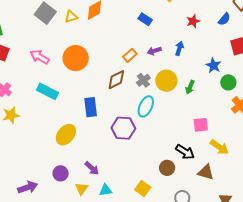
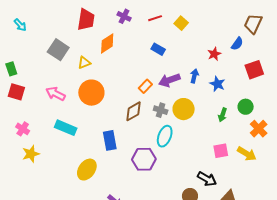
yellow triangle: (71, 17) -> (84, 63), moved
red star: (193, 21) -> (214, 54), moved
purple arrow: (154, 51) -> (169, 80), size x1.5
blue star: (213, 66) -> (217, 84), moved
gray cross: (143, 80) -> (161, 110), turned -32
green arrow: (190, 87) -> (223, 115), moved
yellow arrow: (219, 147) -> (247, 154), moved

